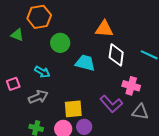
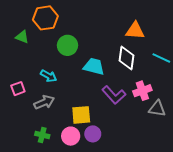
orange triangle: (104, 29) -> (135, 31), moved
pink cross: (131, 86) -> (142, 91), turned -36
purple L-shape: (111, 104) -> (114, 95), moved
gray triangle: (140, 112) -> (157, 109), moved

